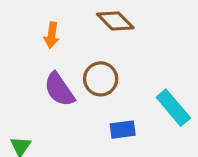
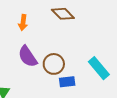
brown circle: (101, 79) -> (54, 64), moved

